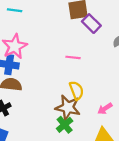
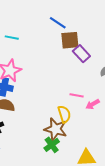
pink line: (73, 57) -> (77, 95), moved
pink arrow: (105, 109) -> (93, 104), moved

